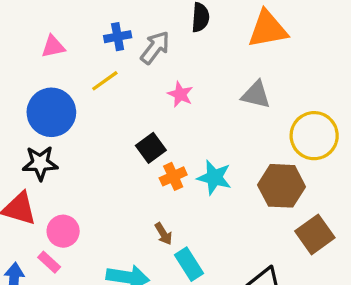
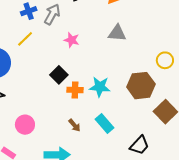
yellow circle: (314, 136) -> (165, 60), moved, size x0.6
orange cross: (173, 176) -> (75, 90), turned 35
pink circle: (63, 231) -> (25, 125), moved
cyan rectangle: (189, 264) -> (104, 123), moved

